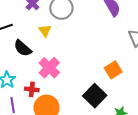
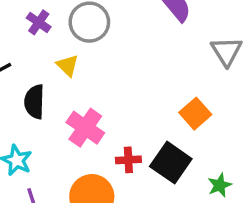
black semicircle: (23, 48) -> (34, 102), turned 60
red cross: (32, 89) -> (128, 160), moved

